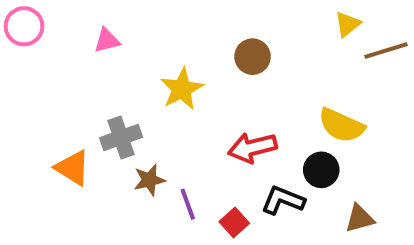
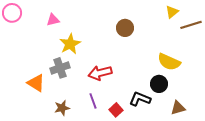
yellow star: (182, 89) -> (70, 44), moved
red arrow: (252, 148) -> (100, 73), moved
brown star: (149, 180) -> (62, 108), moved

